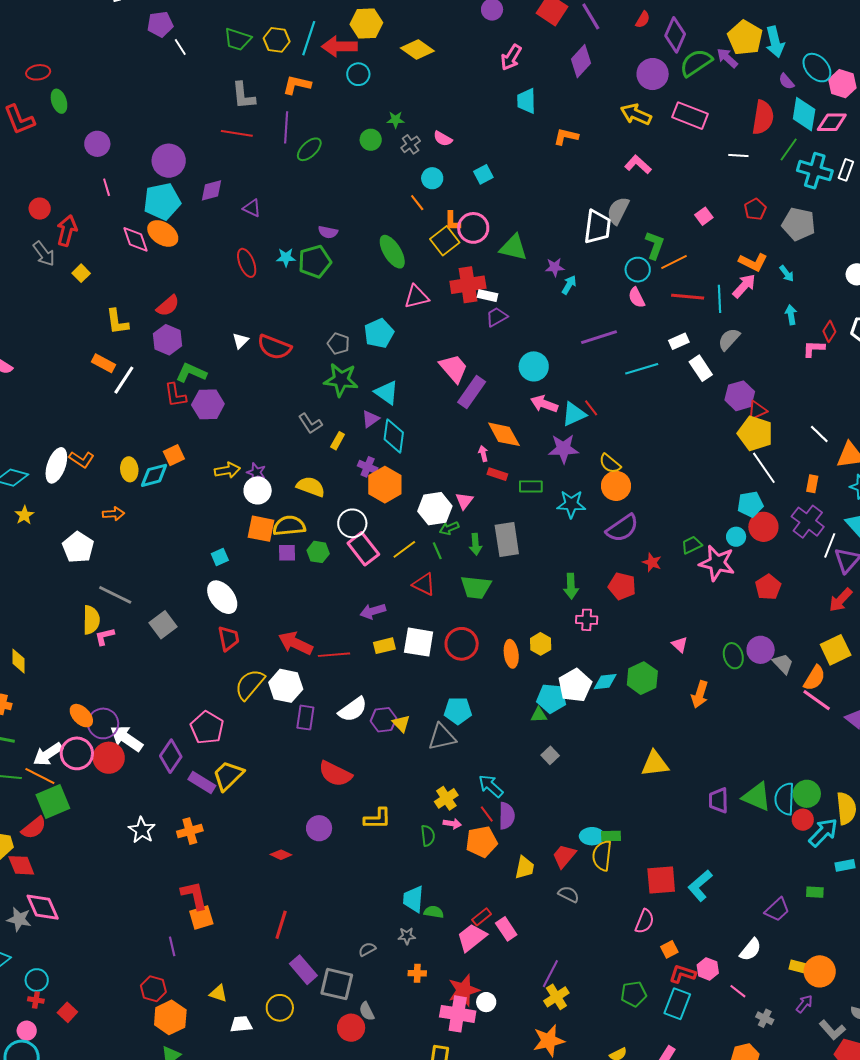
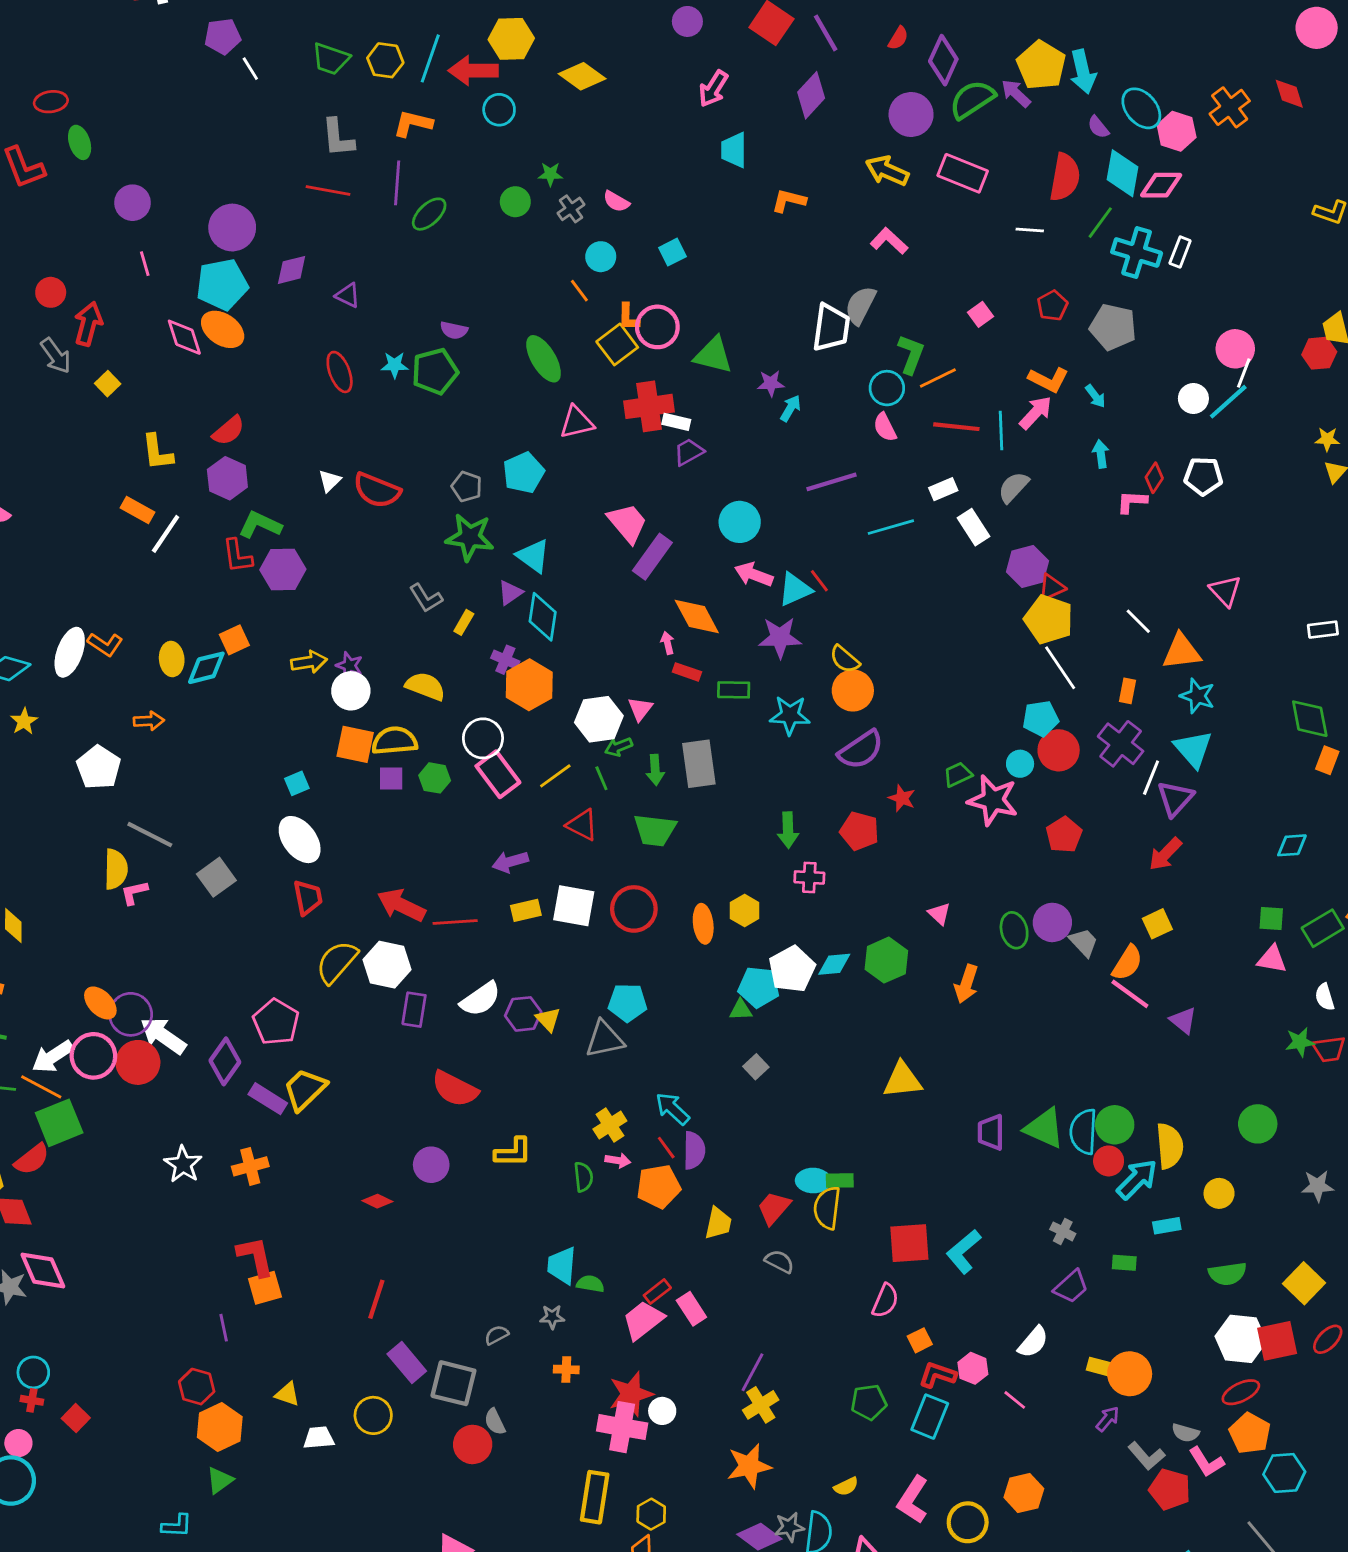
yellow square: (836, 650) -> (1157, 924), size x0.7
gray cross: (765, 1018) -> (1063, 1231), moved

